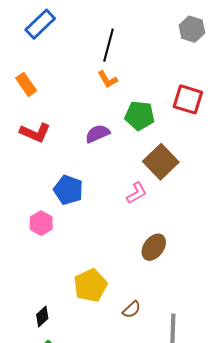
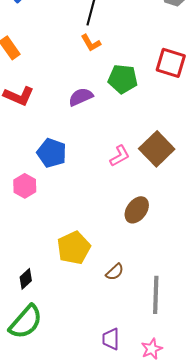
brown square: (161, 162) -> (157, 149), moved

